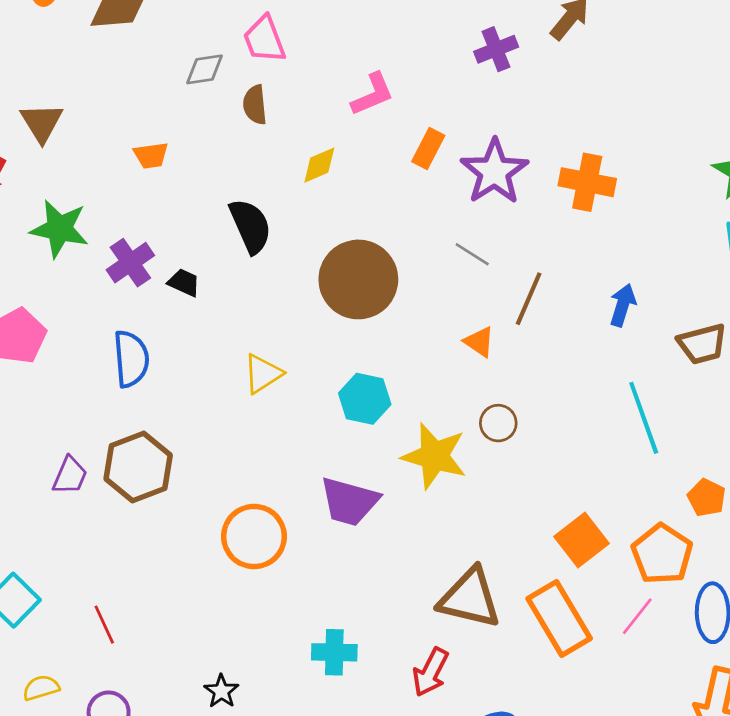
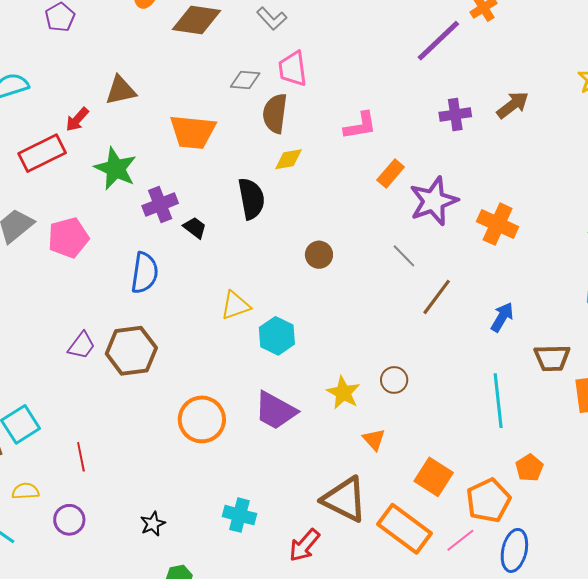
brown semicircle: (255, 105) -> (275, 113), size x1.4
brown triangle: (42, 123) -> (121, 90), turned 36
orange trapezoid: (151, 155) -> (193, 132), size x1.8
yellow diamond: (319, 165) -> (288, 159), moved
brown circle: (358, 279) -> (319, 255), size x0.5
orange triangle: (479, 342) -> (374, 439), moved
cyan hexagon: (365, 399) -> (277, 336), moved
yellow star: (434, 456) -> (343, 393), size x0.7
orange square: (581, 540) -> (434, 477), turned -33
orange rectangle: (559, 619) -> (404, 529), turned -36

